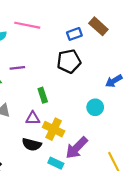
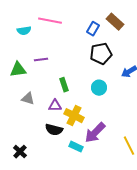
blue rectangle: (74, 34) -> (93, 29), turned -40
black pentagon: (69, 61) -> (101, 54), moved
cyan circle: (95, 107) -> (99, 88), moved

